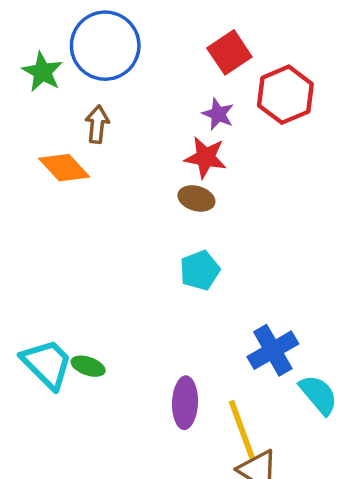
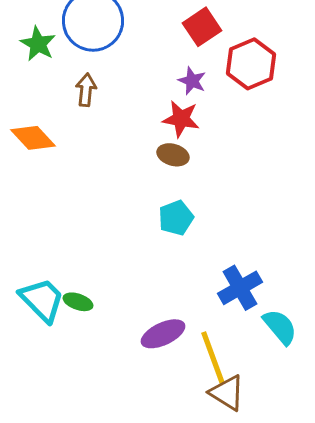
orange diamond: (64, 168) -> (33, 138), moved
purple ellipse: (185, 403) -> (163, 334), turned 63

